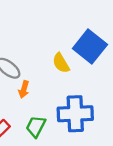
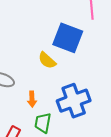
orange arrow: (24, 89) -> (32, 99), moved

